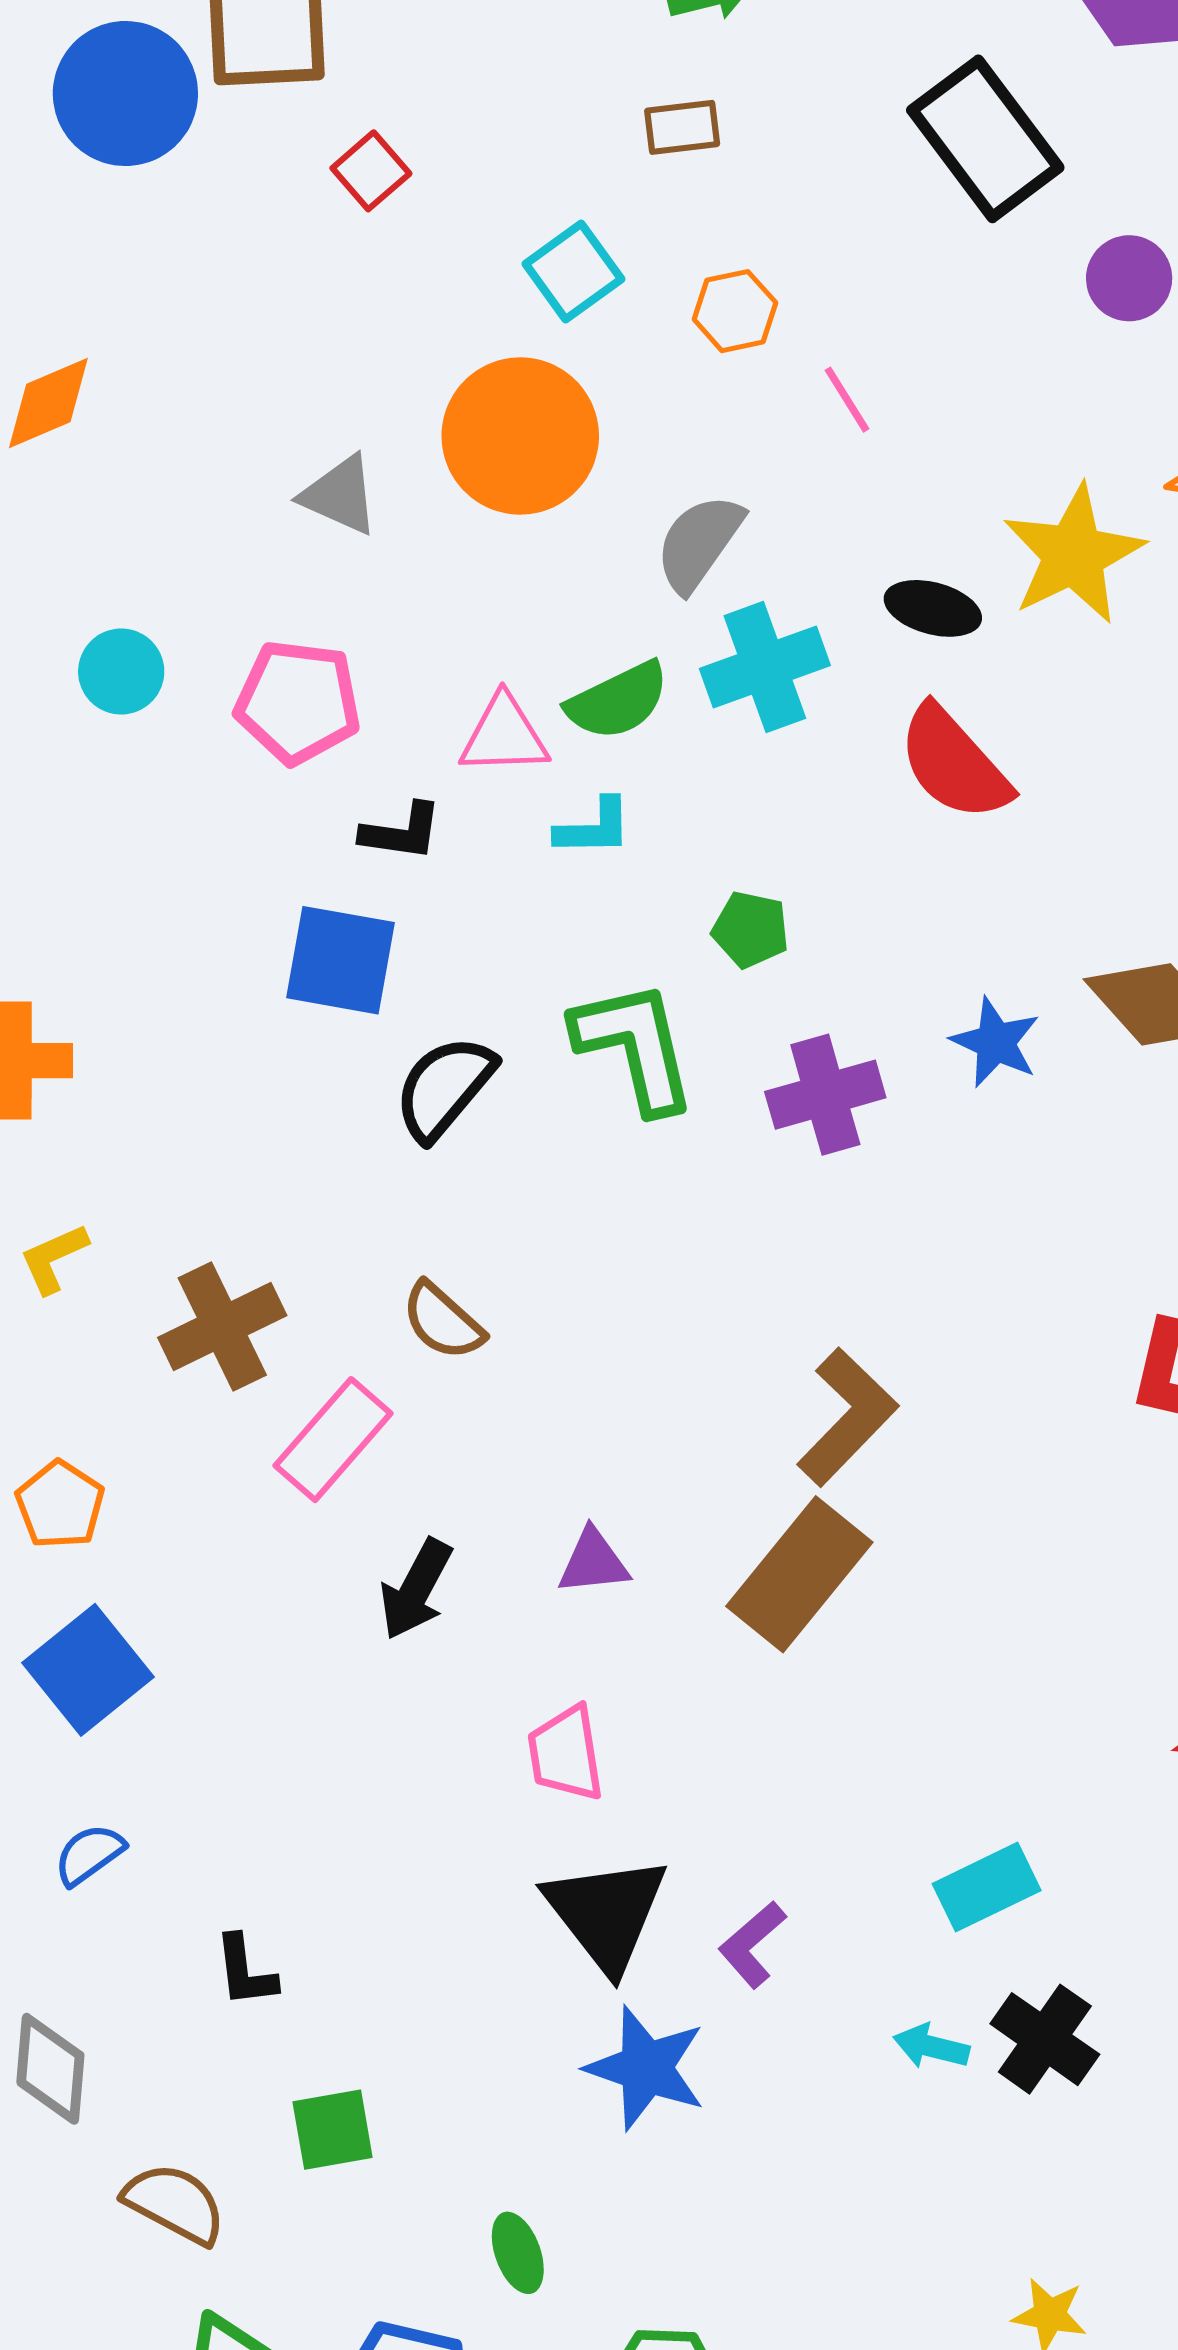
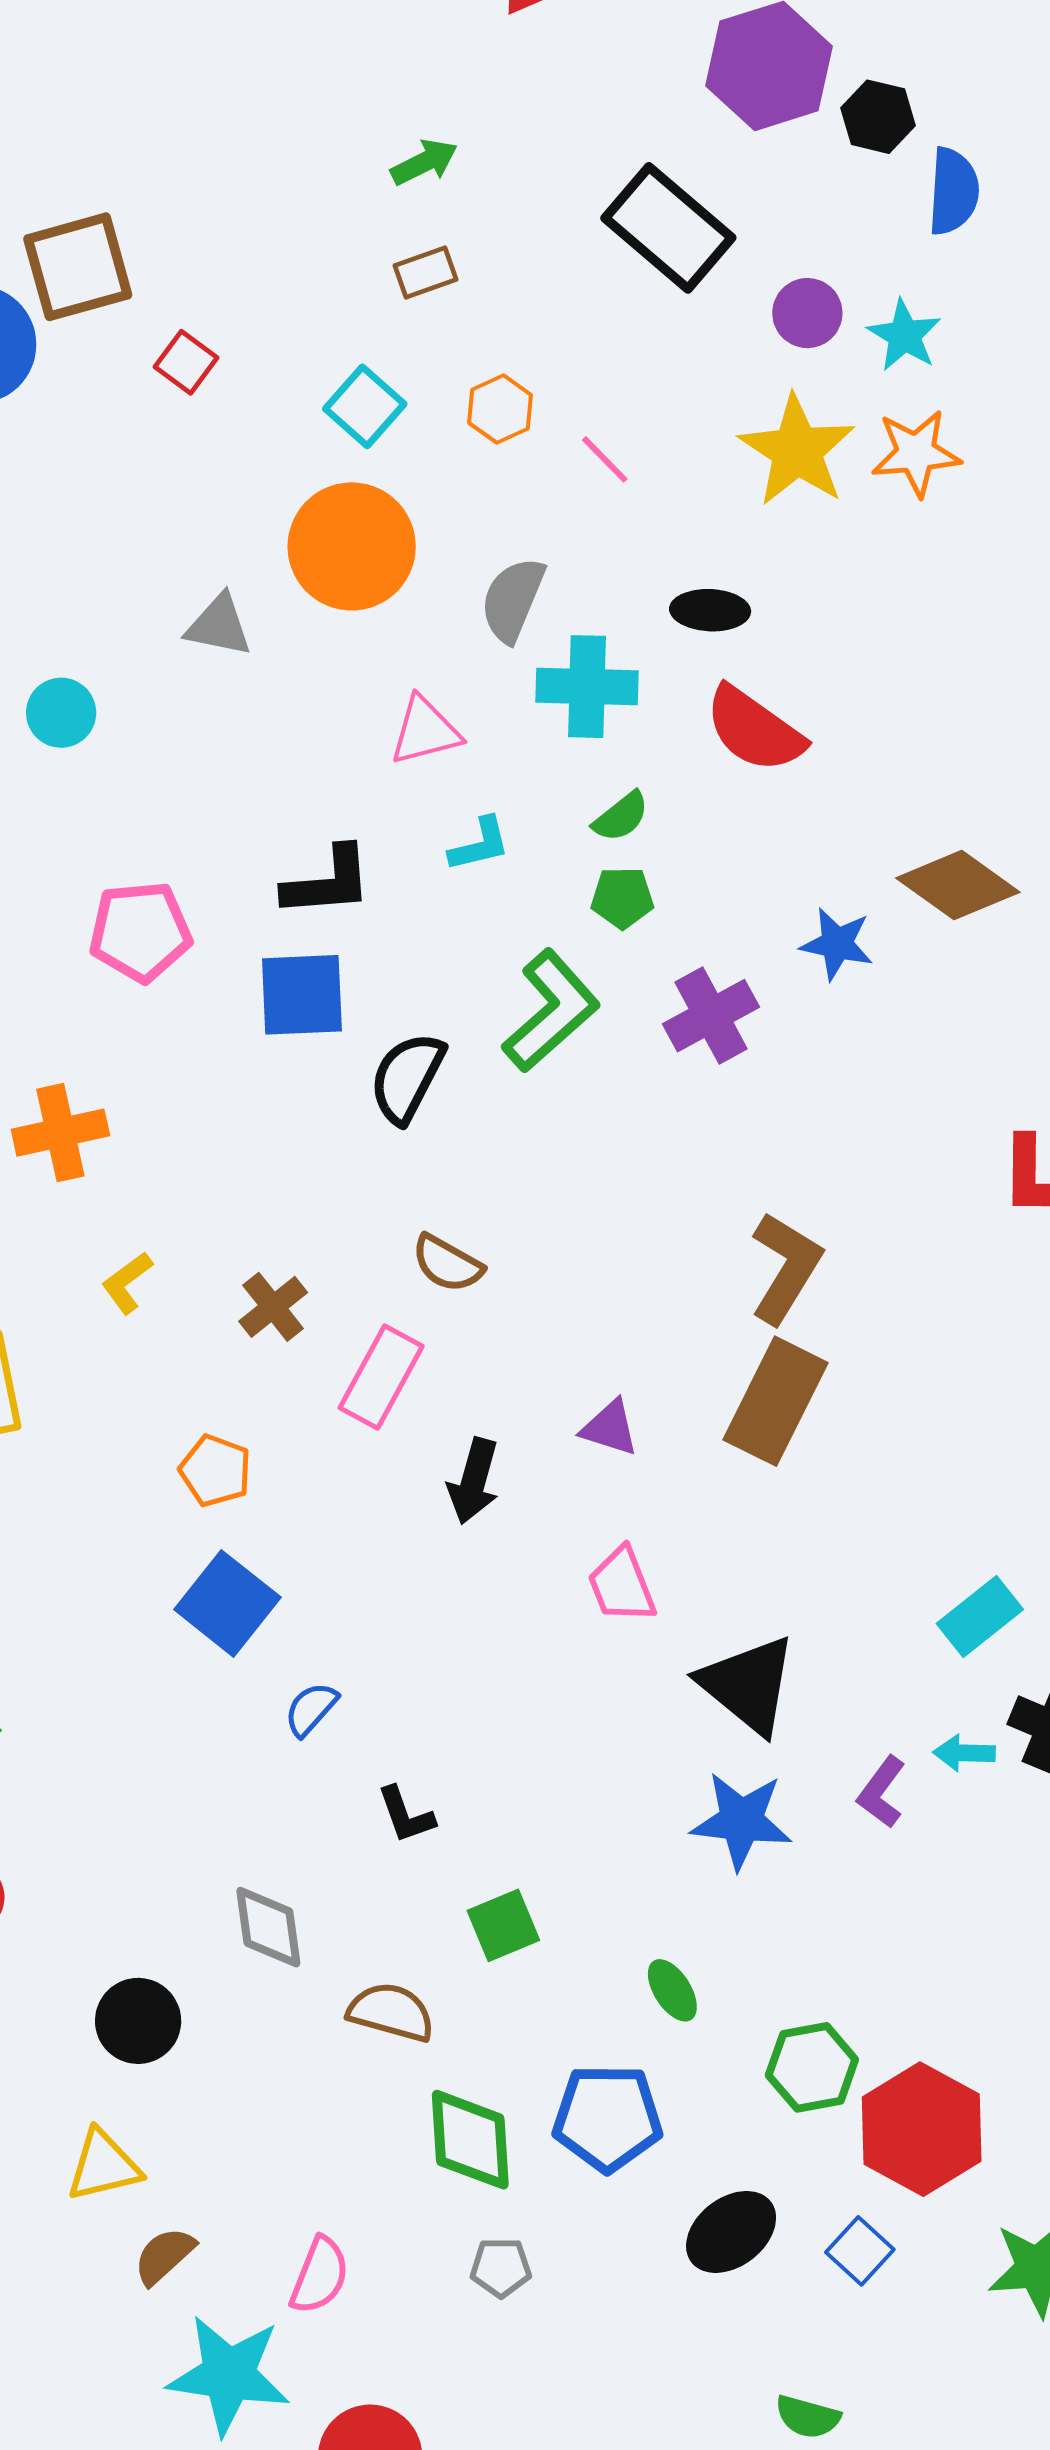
yellow star: (1074, 555) -> (797, 451), moved
cyan cross: (765, 667) -> (587, 687), turned 34
cyan circle: (121, 671) -> (61, 713), moved
green semicircle: (618, 701) -> (621, 817), moved, size x0.7
pink pentagon: (298, 702) -> (140, 932), moved
pink triangle: (504, 735) -> (425, 731), moved
black L-shape: (402, 832) -> (328, 882), size x1.4
green L-shape: (635, 1046) -> (551, 1011), turned 74
brown cross: (222, 1327) -> (273, 1307), size x0.7
orange pentagon: (60, 1505) -> (215, 1471), moved
purple triangle: (593, 1562) -> (610, 1428), turned 36
blue semicircle: (89, 1854) -> (311, 1709), moved
black triangle: (606, 1913) -> (748, 1685), moved
purple L-shape: (752, 1944) -> (882, 1792), moved

